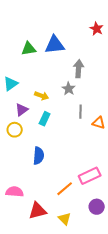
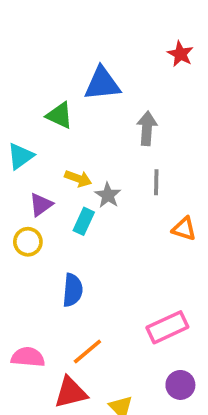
green triangle: (29, 49) -> (60, 115), moved, turned 35
gray star: (69, 89) -> (108, 195), moved
gray line: (81, 112) -> (156, 182), moved
orange line: (65, 189) -> (87, 351), moved

